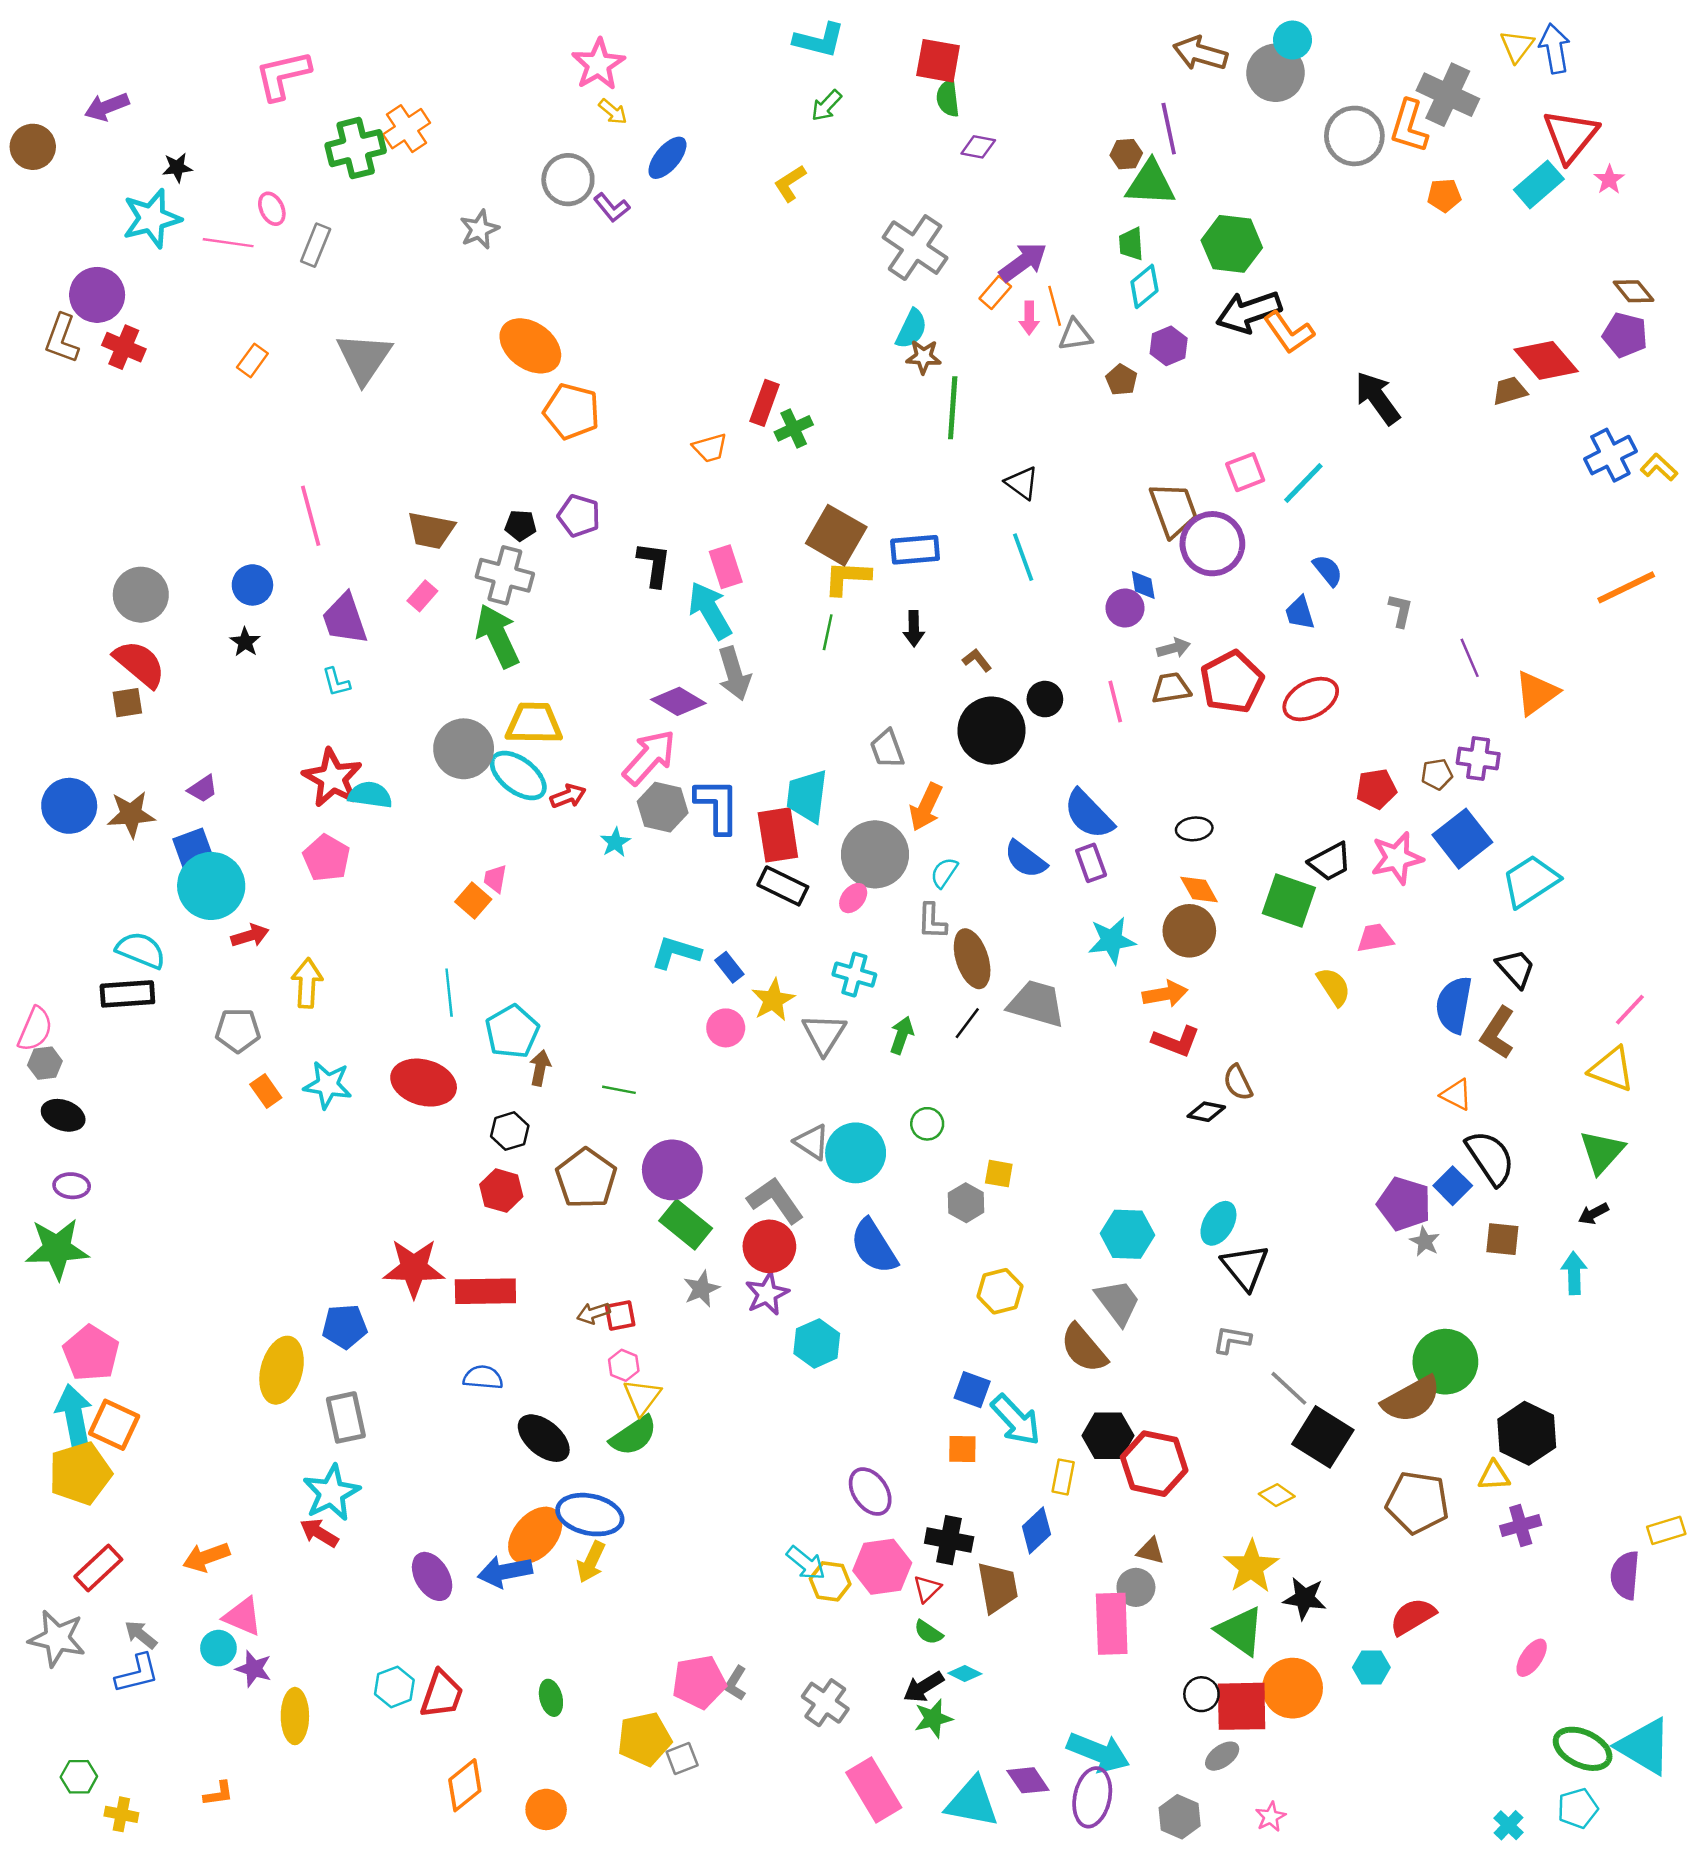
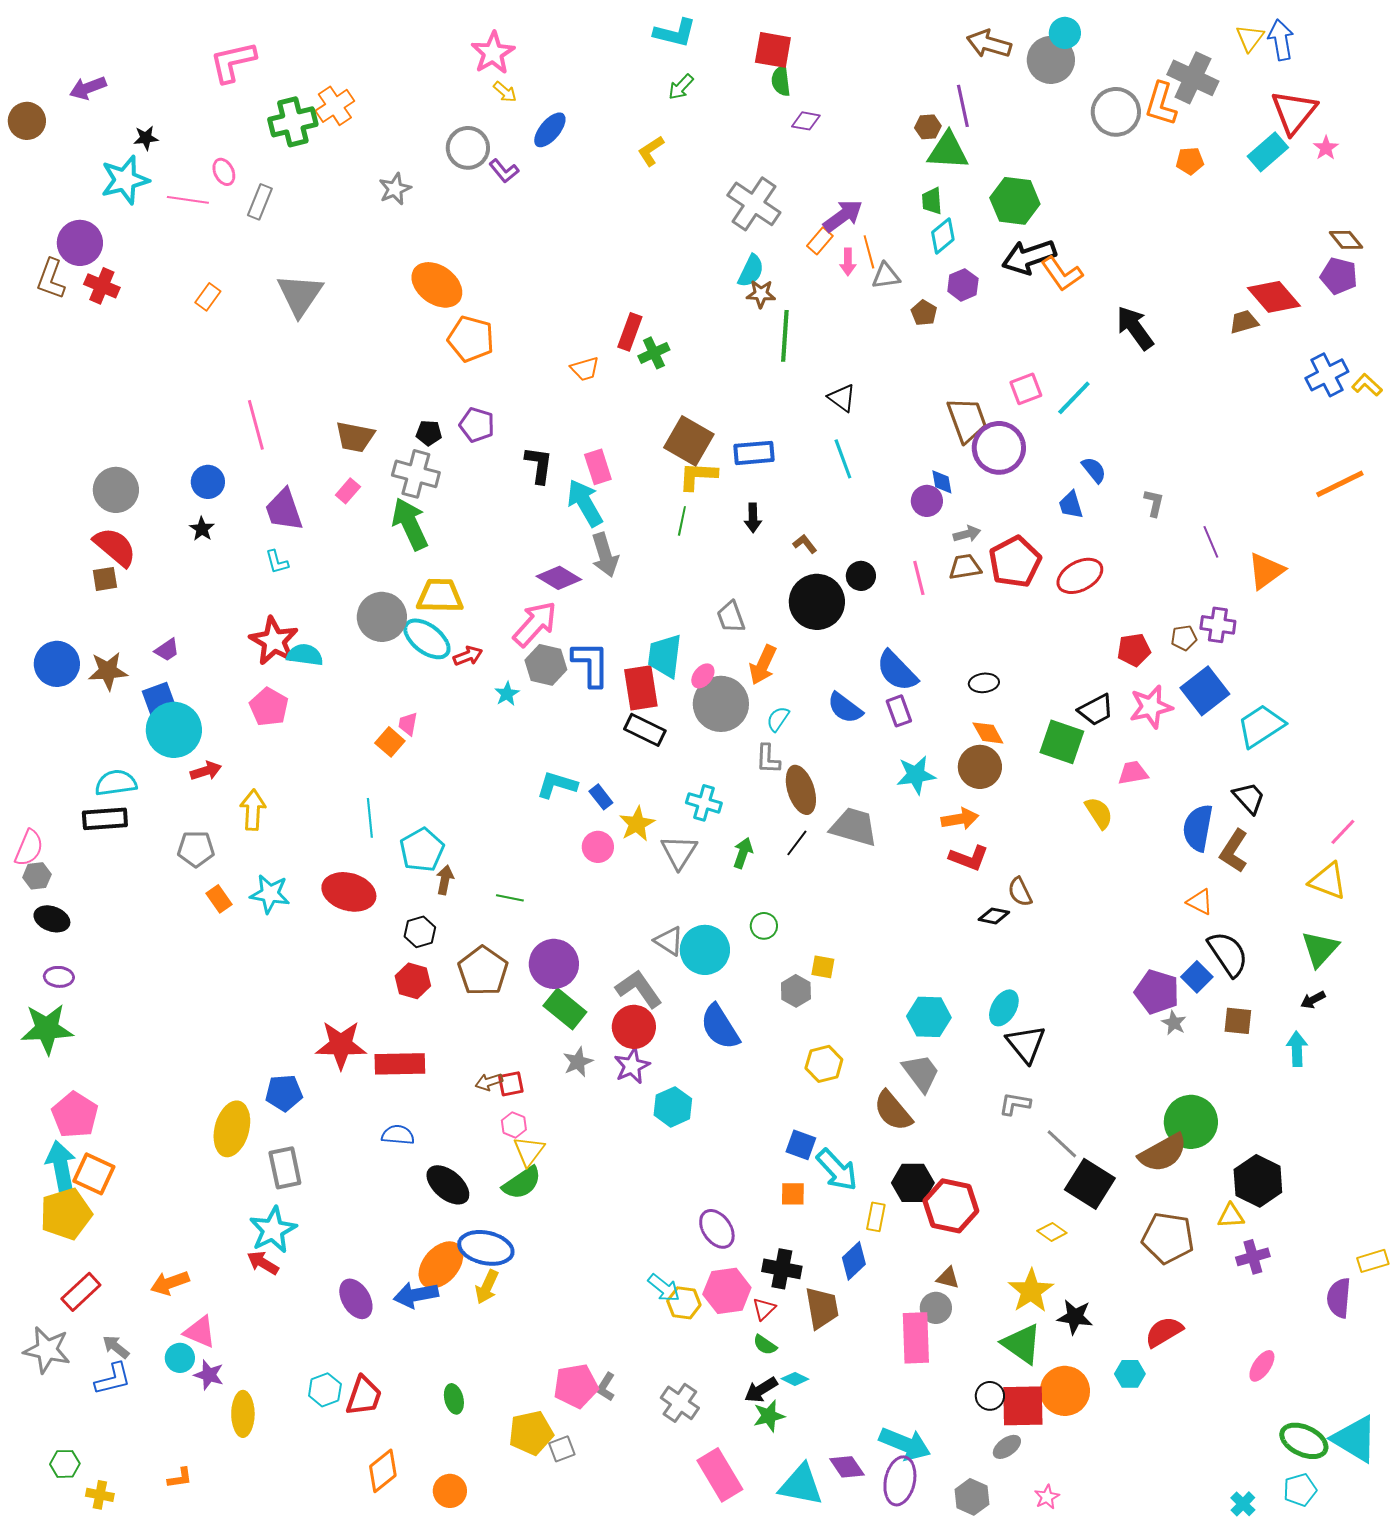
pink ellipse: (853, 898) -> (703, 676), moved
cyan semicircle: (141, 950) -> (116, 783), turned -30

